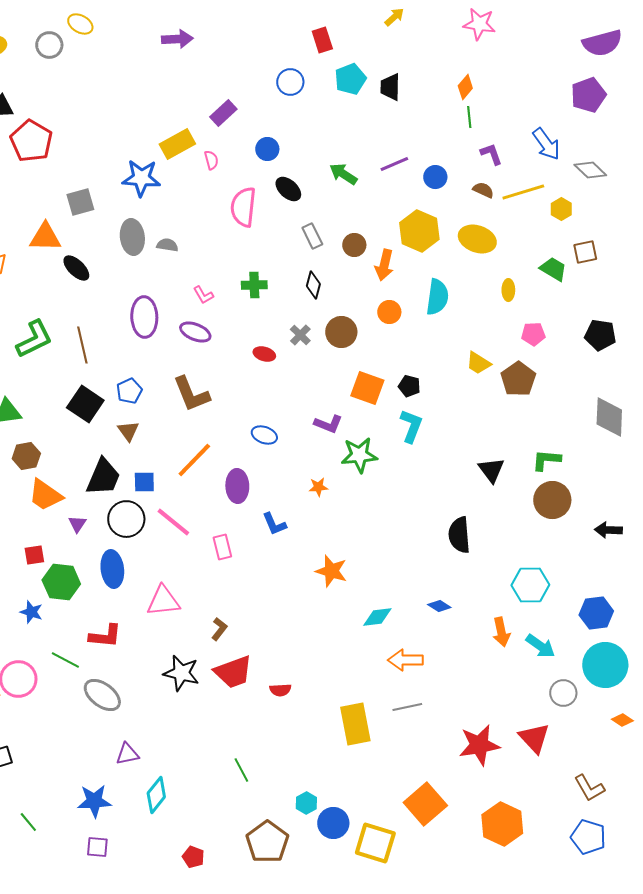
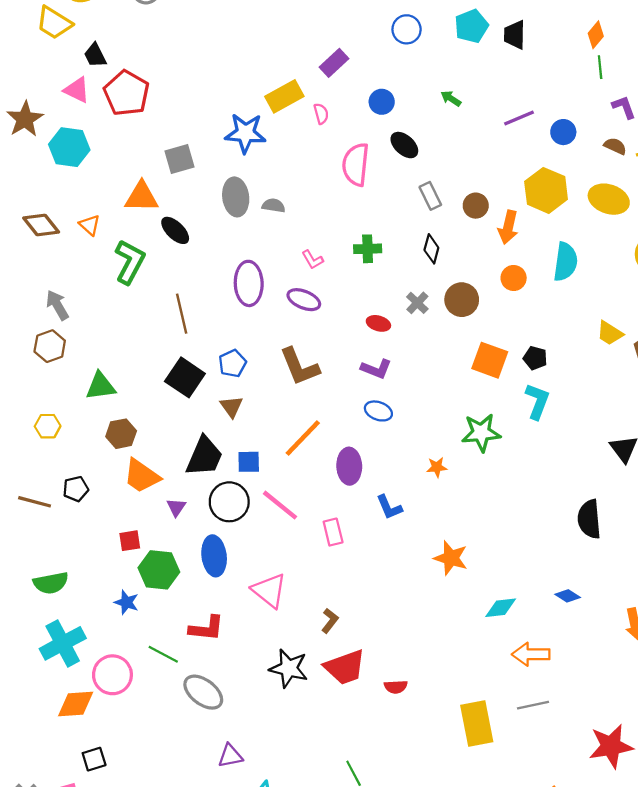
green arrow: (343, 174) -> (451, 99), moved, size x0.7
green L-shape: (34, 339) -> (130, 262), moved, turned -36
purple L-shape: (328, 424) -> (376, 369), moved
pink triangle: (163, 601) -> (269, 590), turned 45

